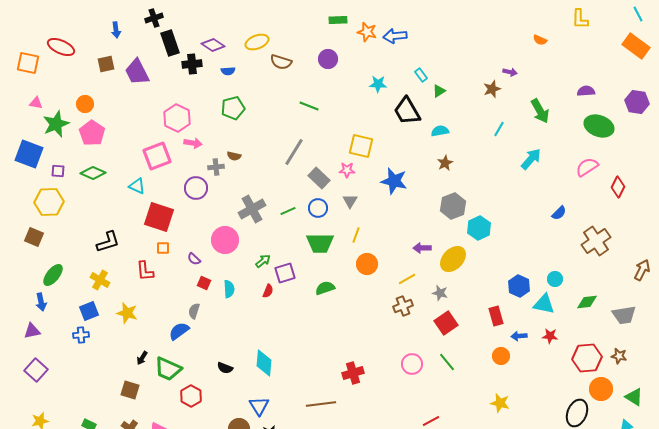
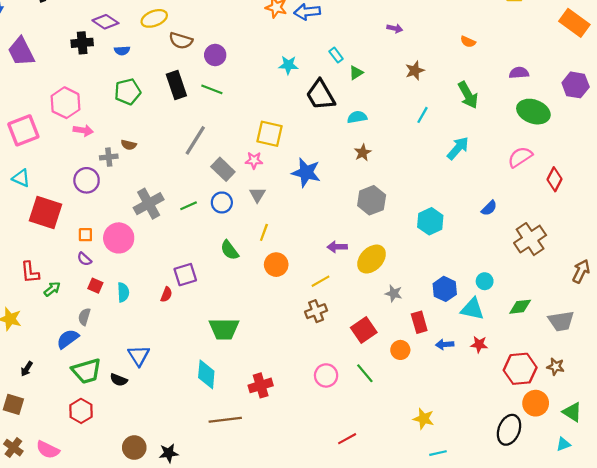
orange semicircle: (540, 40) -> (468, 42), moved
black rectangle: (170, 43) -> (176, 85), moved
purple circle: (328, 59) -> (215, 55), moved
purple arrow: (510, 72) -> (395, 28), moved
pink square: (157, 156) -> (23, 130), moved
cyan hexagon: (479, 228) -> (430, 221), moved
green trapezoid: (320, 243) -> (224, 329), moved
orange square: (163, 248) -> (85, 235), moved
green arrow: (263, 261) -> (52, 289), moved
green semicircle: (325, 288) -> (230, 250), moved, turned -108
gray star: (440, 293) -> (394, 293), moved
orange circle: (501, 356) -> (400, 350), moved
cyan diamond: (264, 363) -> (206, 374), moved
green trapezoid: (168, 369) -> (87, 371), moved, turned -40
blue triangle: (259, 406) -> (139, 356), moved

